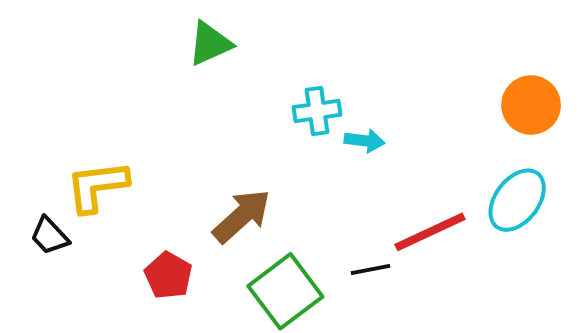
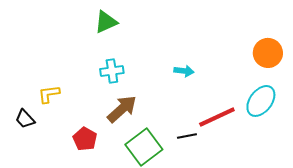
cyan cross: (317, 111) -> (112, 71), moved
yellow L-shape: (97, 186) -> (49, 94), size x0.7

